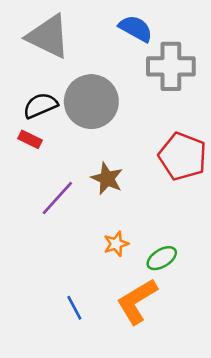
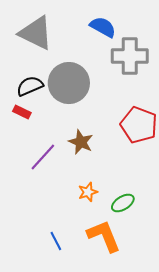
orange L-shape: (137, 301) -> (104, 236), turned 99

